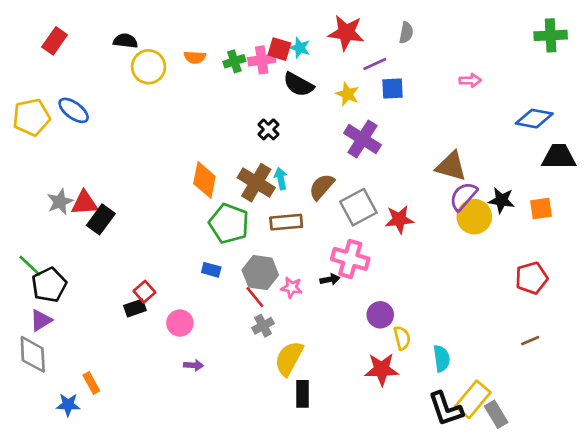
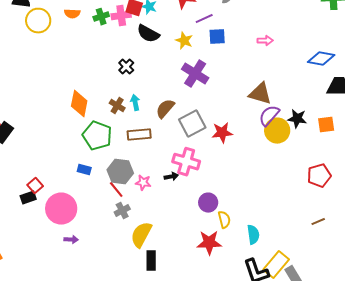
pink arrow: (470, 80) -> (265, 41), moved
brown cross: (256, 183) -> (117, 106), size x0.6
pink circle: (180, 323) -> (61, 209), size x1.6

